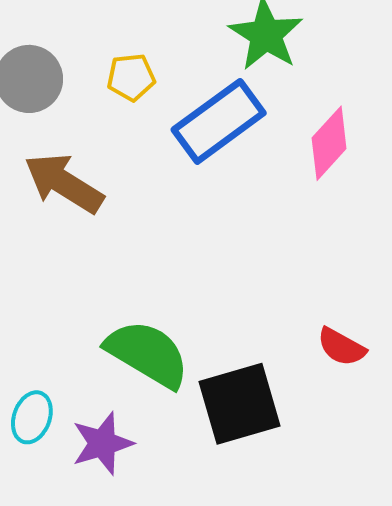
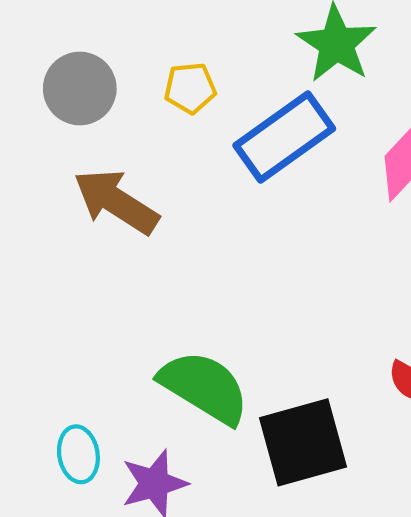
cyan ellipse: (32, 417) -> (78, 454), turned -30

